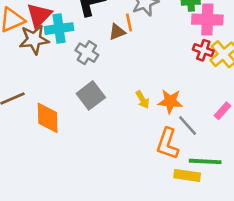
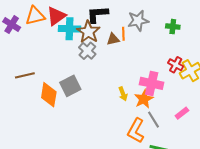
pink cross: (207, 20) -> (152, 83), moved
brown star: (34, 39) -> (88, 32), moved, turned 30
gray square: (91, 95) -> (70, 86), moved
orange star: (170, 101) -> (144, 99), turned 30

